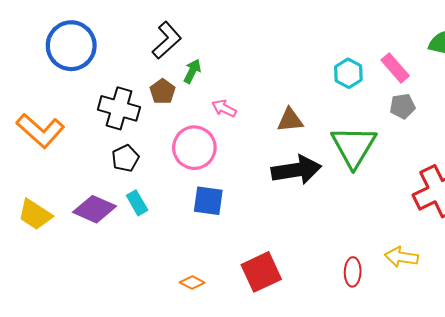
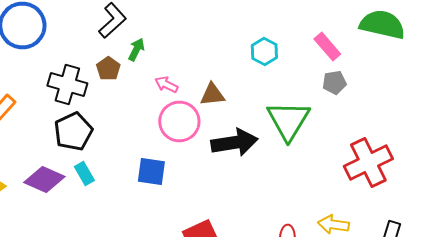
cyan hexagon: (348, 73) -> (264, 52), moved
brown triangle: (290, 120) -> (212, 94), moved
pink circle: (194, 148) -> (179, 122), moved
black pentagon: (125, 158) -> (73, 132), size x1.5

